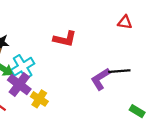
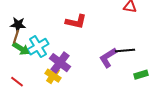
purple cross: (19, 84) -> (60, 63), moved
green rectangle: (137, 111) -> (141, 75), moved, turned -48

